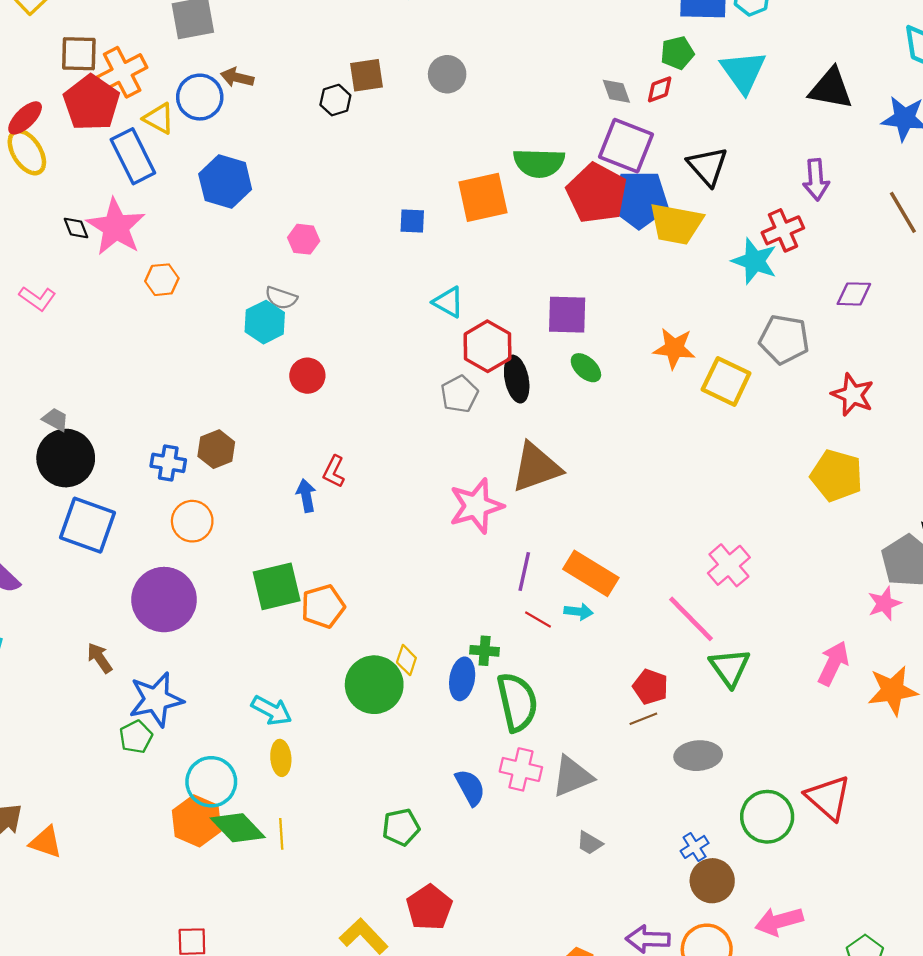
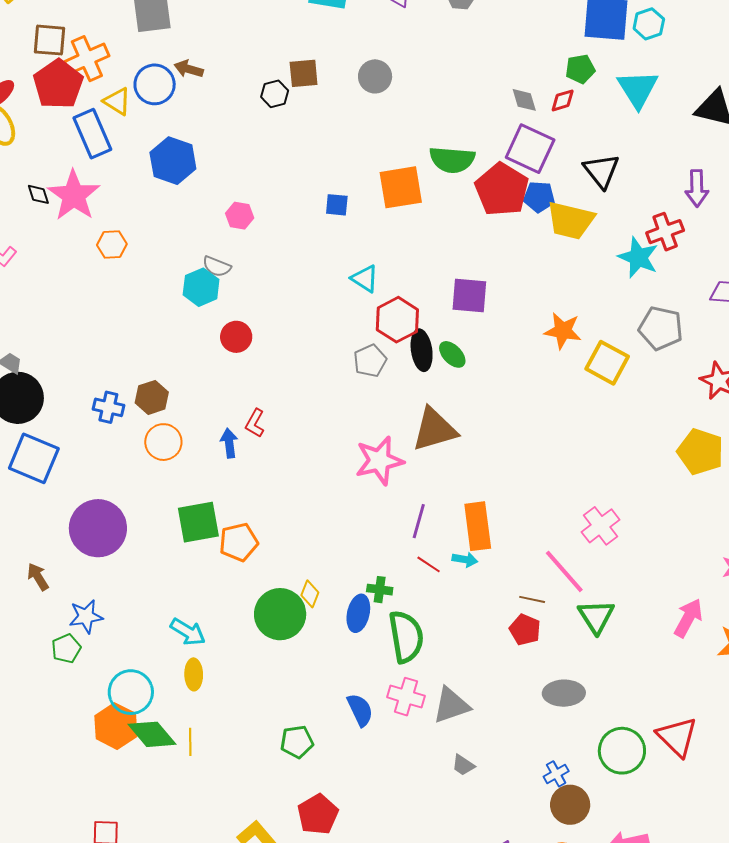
blue pentagon: (639, 199) -> (539, 197), size x0.6
green ellipse: (586, 368) -> (452, 354), moved
orange circle: (192, 521) -> (163, 442), moved
orange rectangle: (591, 573) -> (478, 526), turned 48
blue star: (156, 700) -> (86, 616), size x0.7
brown line: (643, 719) -> (532, 599), moved, turned 30

